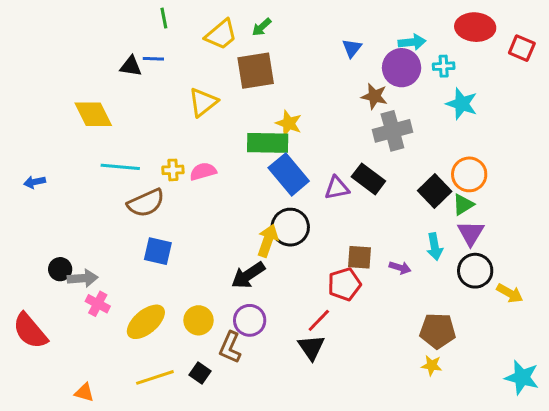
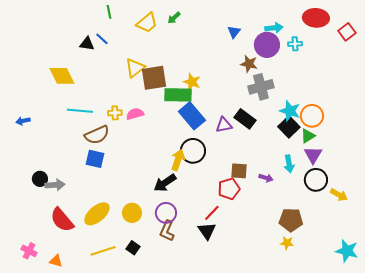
red square: (522, 48) -> (347, 32), turned 30
blue line: (153, 59) -> (102, 39), turned 40
brown square: (256, 71) -> (154, 78), moved
cyan star: (462, 104) -> (290, 111), moved
blue square: (158, 251) -> (95, 159), moved
pink cross: (98, 304) -> (29, 251), moved
red semicircle: (30, 331) -> (62, 220), moved
brown L-shape: (230, 347) -> (167, 231), moved

